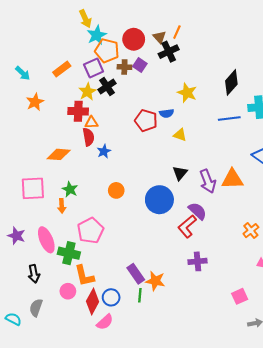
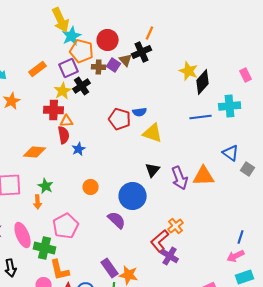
yellow arrow: (85, 19) -> (61, 20), size x1.4
brown triangle: (159, 37) -> (126, 60), moved
yellow star: (187, 93) -> (189, 71), moved
yellow triangle: (180, 135) -> (153, 133), size x1.5
purple semicircle: (197, 211) -> (117, 220), moved
red L-shape: (187, 226) -> (160, 241), moved
orange cross: (251, 231) -> (176, 226), moved
purple cross: (197, 261) -> (170, 256), turned 36

